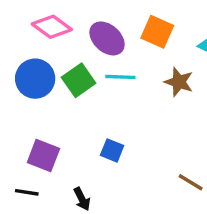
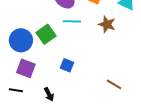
blue circle: (35, 79) -> (21, 40), moved
green square: (79, 80) -> (46, 34), moved

